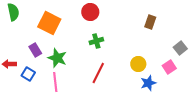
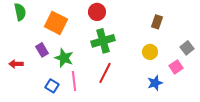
green cross: (96, 41) -> (103, 41), size x1.6
yellow circle: (138, 64) -> (150, 52), moved
blue square: (28, 74) -> (52, 86), moved
pink line: (55, 82) -> (74, 81), moved

